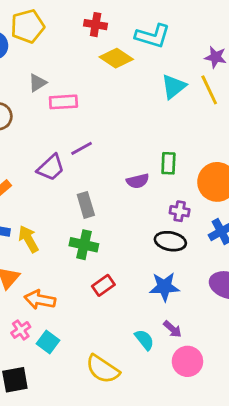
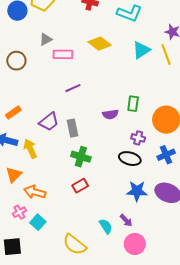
yellow diamond: (116, 58) -> (100, 44), moved
purple trapezoid: (51, 168) -> (49, 122), moved
green cross: (84, 245) -> (81, 157), moved
blue star: (164, 287) -> (137, 191), moved

